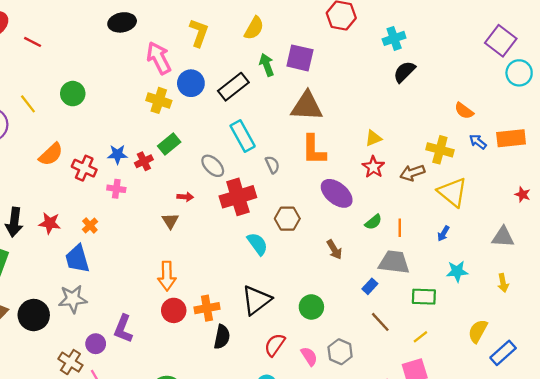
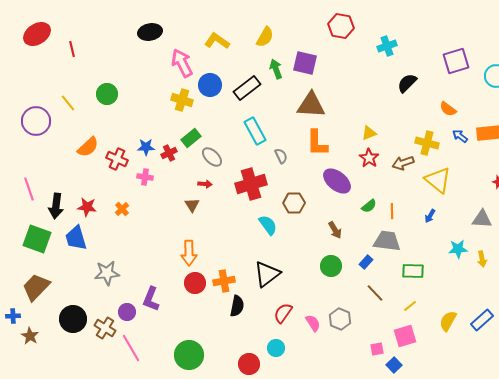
yellow L-shape: (199, 33) -> (217, 41), turned -75
purple square: (501, 41) -> (456, 61), moved, turned 36
red line: (33, 42) -> (72, 49), turned 49
black semicircle: (404, 72) -> (407, 83), moved
gray ellipse: (213, 166) -> (212, 157), moved
blue trapezoid: (77, 259) -> (76, 238), moved
cyan star: (457, 271) -> (458, 249), moved
green circle: (311, 307) -> (331, 266), moved
black circle: (34, 315) -> (73, 319), moved
yellow semicircle: (478, 331) -> (448, 321), moved

